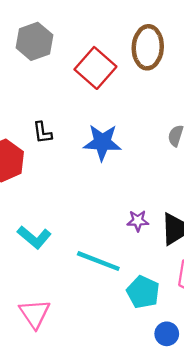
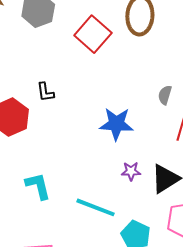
blue star: (102, 142) -> (116, 124), moved
cyan L-shape: (34, 237) -> (38, 186), turned -144

